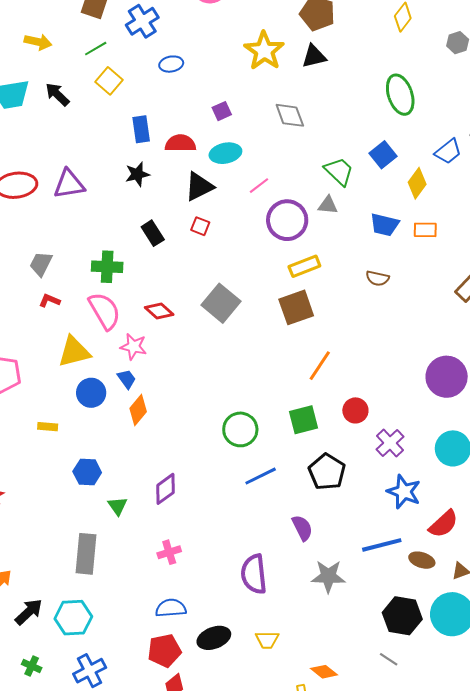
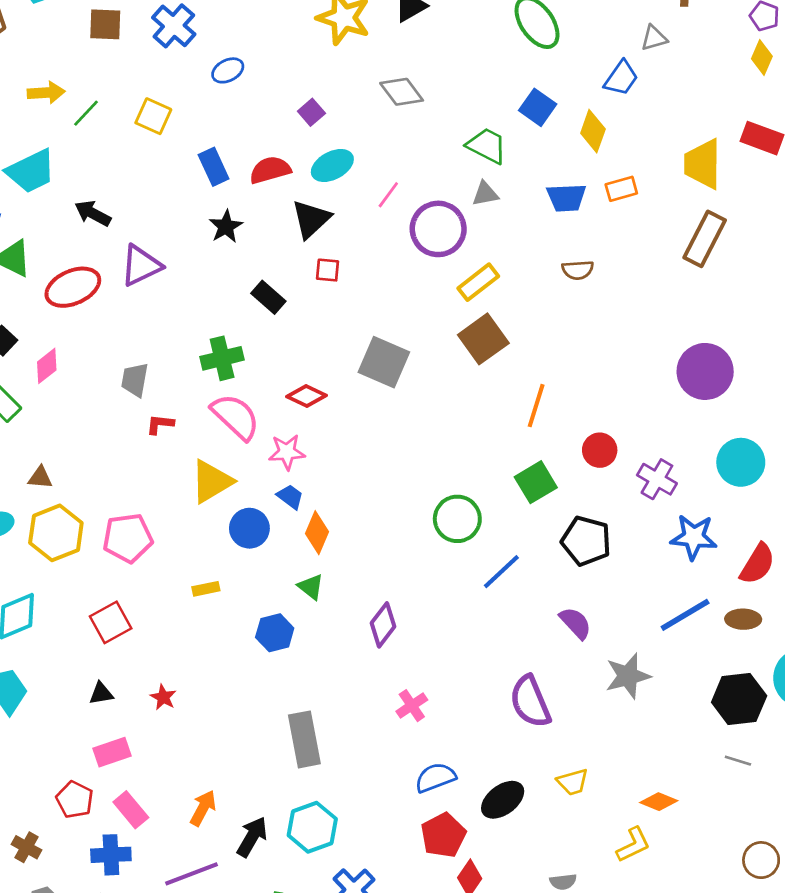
green line: (96, 49) -> (86, 113), moved
black arrow: (57, 94) -> (93, 213), moved
green triangle: (118, 506) -> (311, 587), moved

